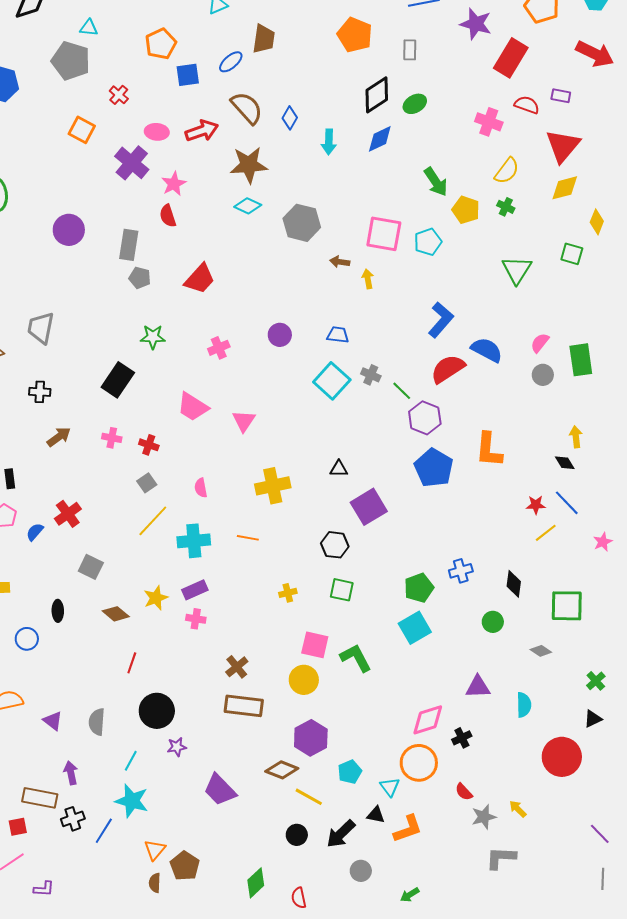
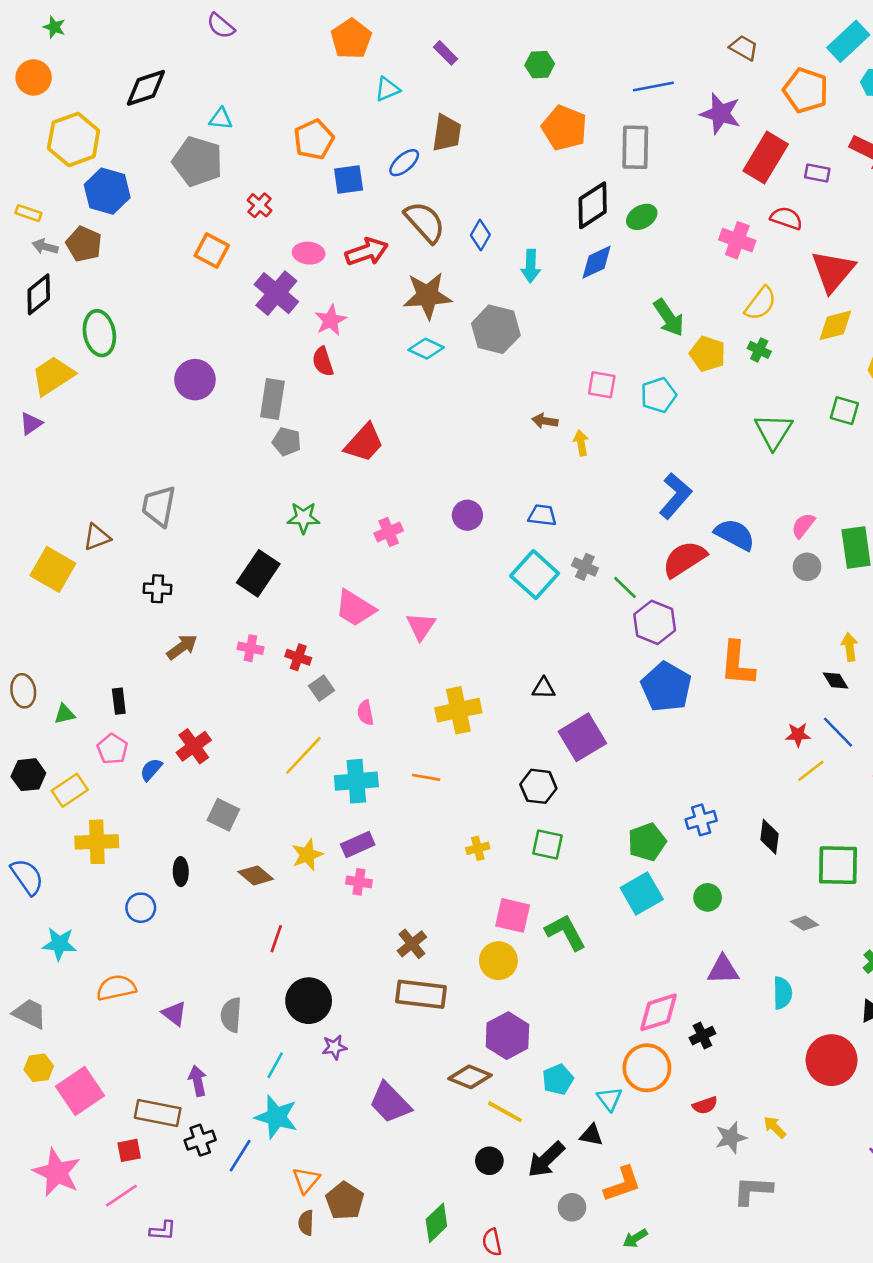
gray rectangle: (410, 50) -> (635, 147), size x1.6
purple rectangle: (561, 96) -> (817, 173), moved
gray hexagon: (302, 223) -> (496, 329), moved
pink square: (384, 234) -> (602, 385), size x0.6
gray square: (147, 483) -> (322, 688), moved
green circle: (493, 622) -> (708, 897), moved
red semicircle: (464, 792) -> (705, 1105), turned -66
orange L-shape: (408, 829) -> (622, 1184), moved

